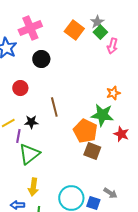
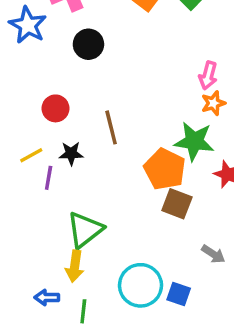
pink arrow: (112, 46) -> (208, 75), moved
red circle: (20, 88) -> (56, 108), moved
green triangle: (29, 154) -> (85, 230), moved
gray arrow: (110, 193) -> (213, 254), moved

